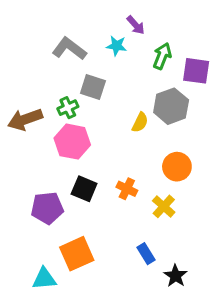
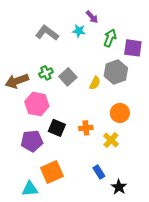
gray square: (93, 87) -> (68, 77), moved, turned 30
pink hexagon: (72, 142) -> (37, 104), moved
orange cross: (127, 189) -> (86, 128), turned -32

